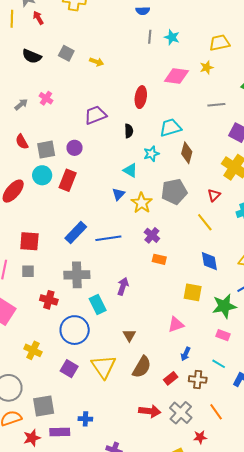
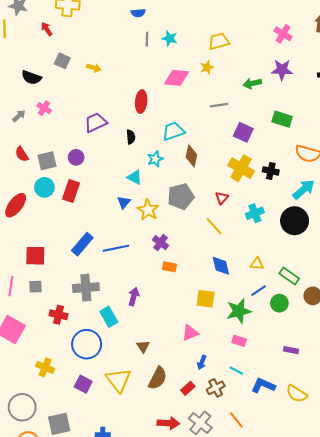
red arrow: (38, 18) -> (47, 29), moved
black semicircle: (32, 56) -> (31, 78), moved
brown cross: (198, 379) -> (216, 388), turned -30

